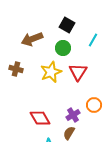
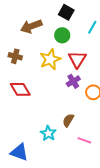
purple cross: (73, 115) -> (73, 81), moved
red diamond: (40, 118) -> (20, 89), moved

